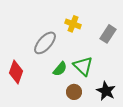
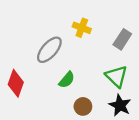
green triangle: (83, 66) -> (116, 76), moved

